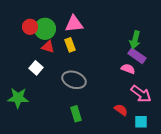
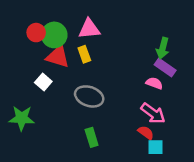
red triangle: (48, 47) -> (58, 57), size x1.5
pink arrow: (141, 94) -> (153, 113), moved
cyan square: (141, 122) -> (155, 147), moved

